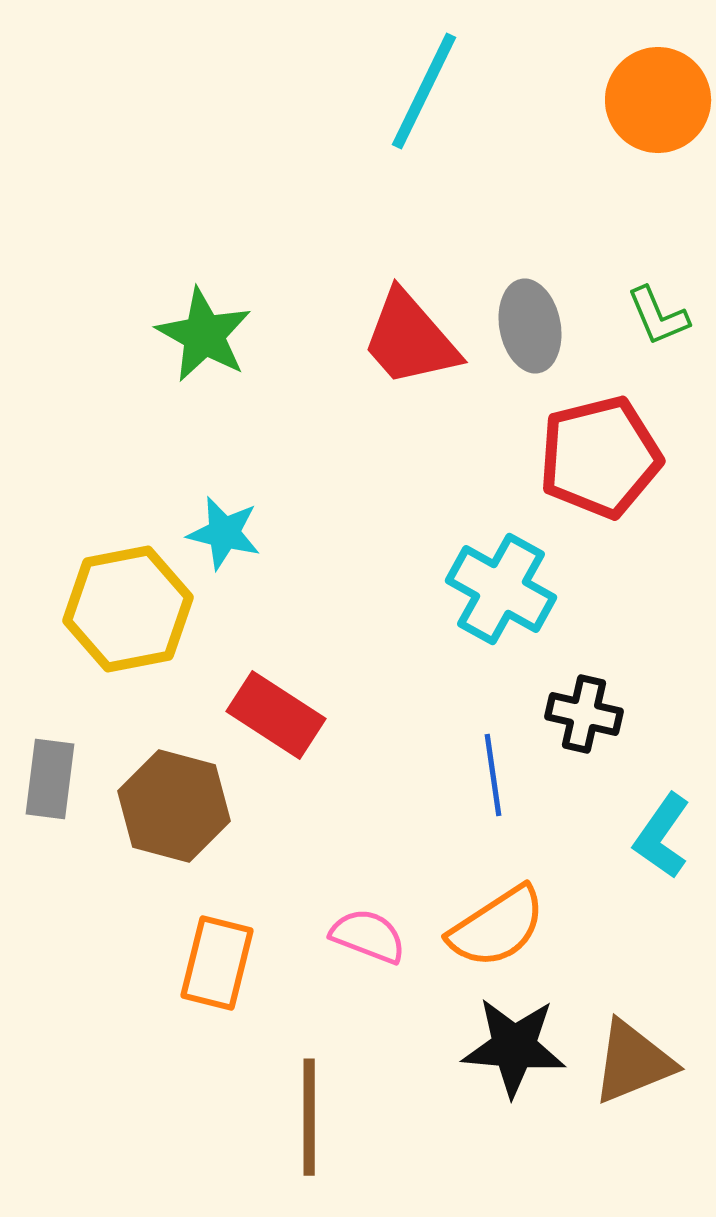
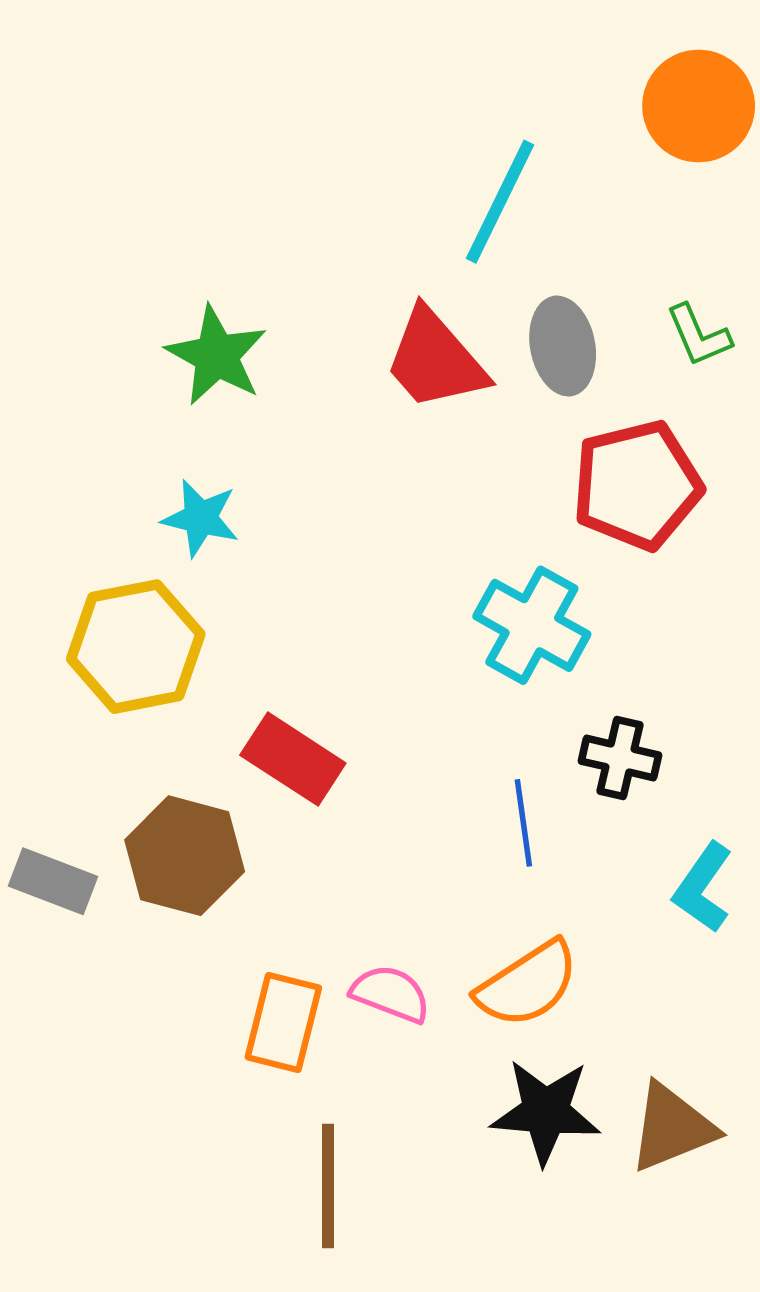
cyan line: (424, 91) -> (500, 202), moved
cyan star: (224, 533) -> (201, 518), moved
gray rectangle: (50, 779) -> (53, 881), moved, turned -76
orange rectangle: (217, 963) -> (283, 1022), moved

